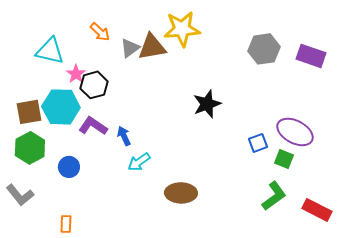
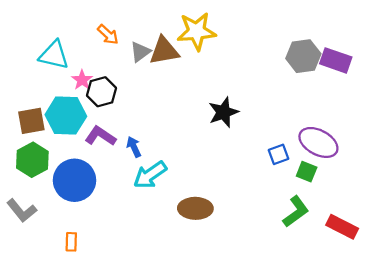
gray hexagon: (264, 49) -> (303, 56), moved
cyan arrow: (139, 162) -> (150, 175), size x1.4
blue circle: (69, 167) -> (74, 180), size x1.8

